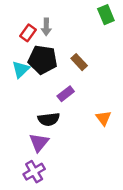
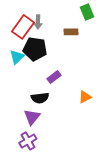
red rectangle: (28, 33) -> (23, 27), size x1.6
brown rectangle: (79, 62) -> (71, 32), moved, turned -48
orange triangle: (103, 118) -> (85, 97), turned 40

